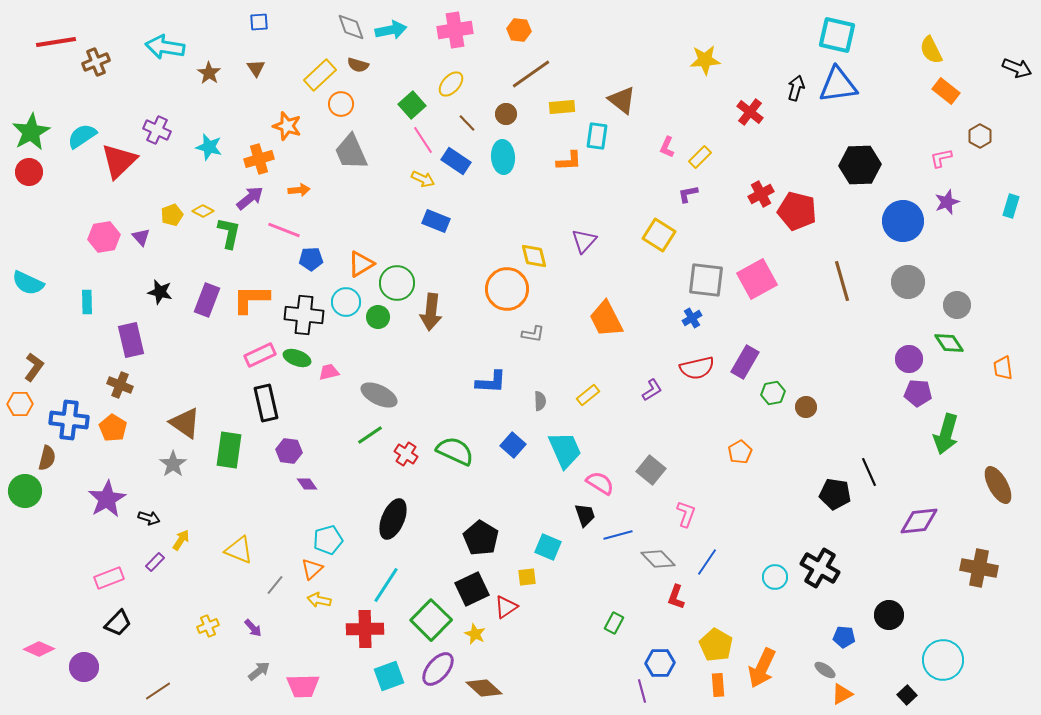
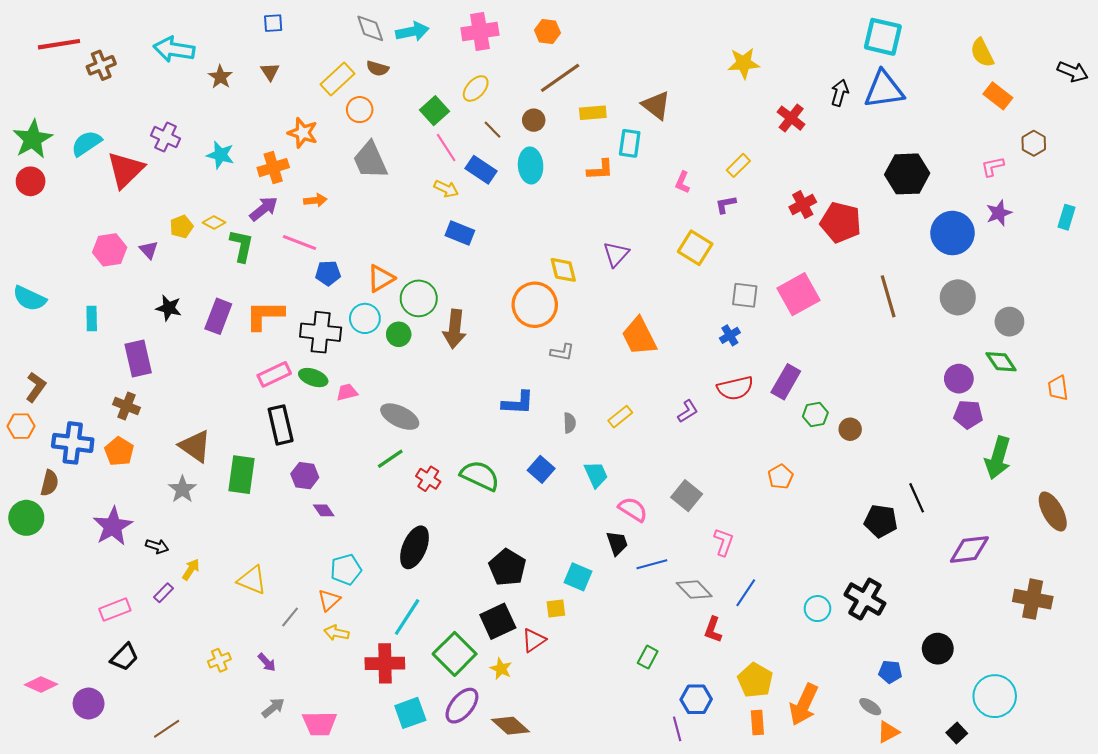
pink L-shape: (667, 147) -> (682, 182), moved
gray square: (706, 280) -> (745, 295), size x0.7
cyan trapezoid: (565, 450) -> (596, 475), size x0.7

